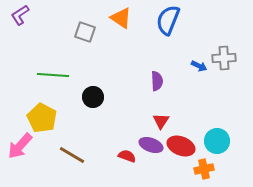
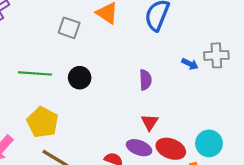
black circle: (93, 97) -> (80, 78), moved
yellow pentagon: (42, 118) -> (43, 122), moved

